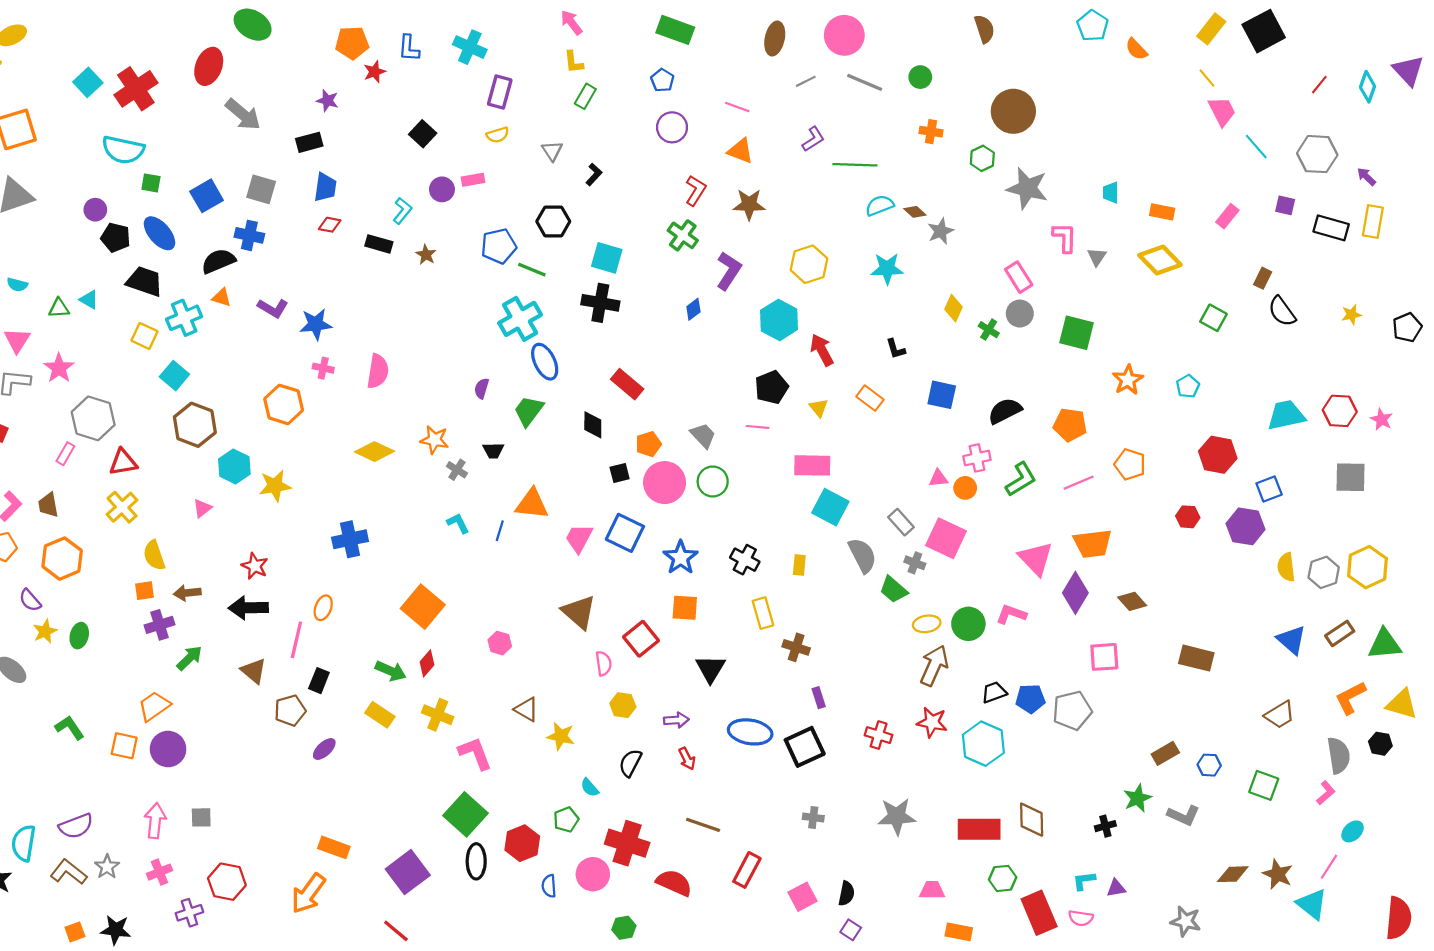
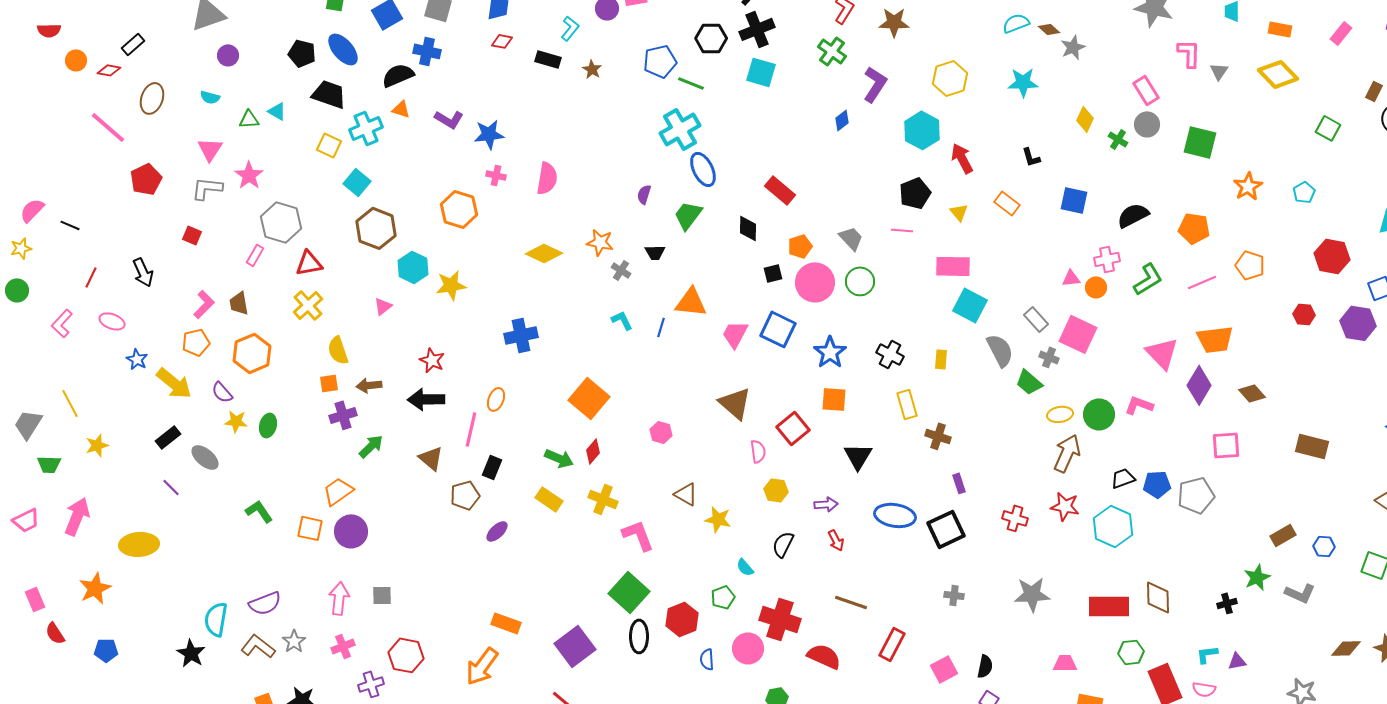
purple circle: (95, 210) -> (228, 55), moved
black cross: (600, 303) -> (757, 29), moved, turned -32
yellow star: (45, 631) -> (236, 421), turned 30

